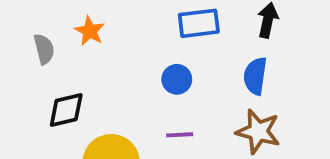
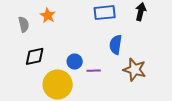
blue semicircle: (255, 76) -> (116, 45), moved
blue circle: (177, 79) -> (75, 62), moved

